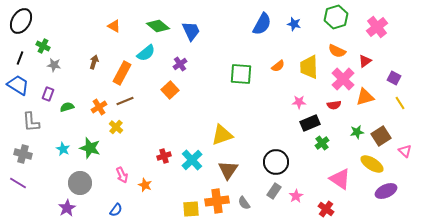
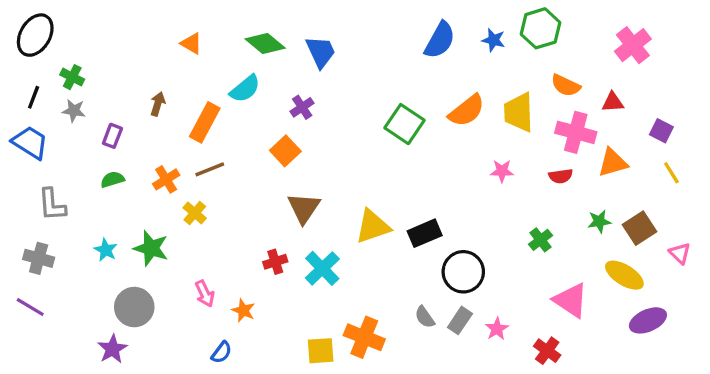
green hexagon: (336, 17) -> (540, 28), moved
red triangle: (365, 61) -> (613, 102), turned 32
gray star: (54, 65) -> (74, 111), moved
orange semicircle: (278, 66) -> (467, 111), size x1.6
green square: (241, 74) -> (405, 124), turned 30
pink cross: (343, 79) -> (576, 132), turned -30
purple rectangle: (48, 94) -> (112, 136), moved
black rectangle: (310, 123) -> (425, 233), moved
brown triangle: (228, 170) -> (304, 208), moved
orange cross: (217, 201) -> (364, 337), turned 30
gray semicircle: (244, 203) -> (425, 317), moved
blue semicircle: (116, 210) -> (222, 352), moved

